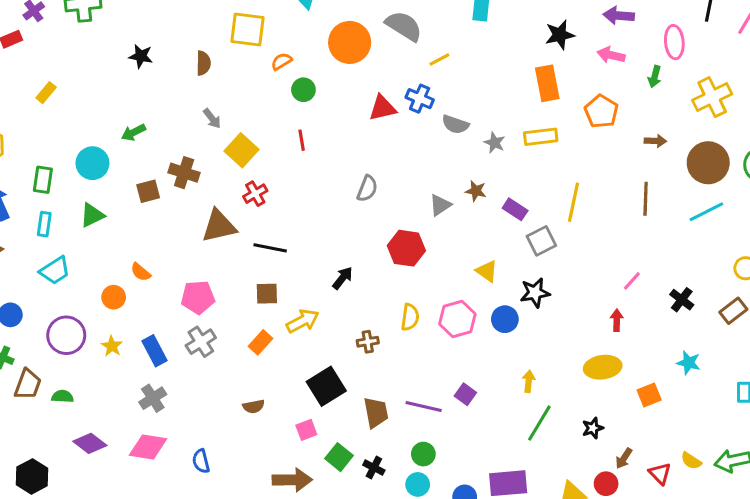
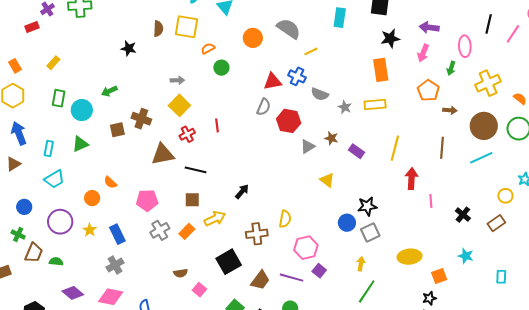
orange circle: (350, 42) -> (253, 38), size x0.7
pink arrow: (611, 55) -> (423, 53), turned -84
black star: (141, 56) -> (129, 48), moved
brown semicircle: (203, 63) -> (158, 29), moved
orange pentagon: (601, 111) -> (428, 91), moved
gray arrow: (212, 119) -> (177, 80), moved, turned -56
red line: (302, 140) -> (217, 125), moved
green rectangle: (43, 180) -> (59, 98), moved
gray semicircle: (367, 189) -> (264, 107), moved
gray square: (541, 241) -> (370, 233), moved
red hexagon: (406, 248) -> (289, 121), moved
yellow triangle: (487, 271) -> (327, 180), moved
pink line: (632, 281) -> (431, 201), turned -48
pink hexagon: (457, 319) -> (306, 248), moved
red arrow: (617, 320) -> (412, 179), moved, size x1.5
gray cross: (201, 342) -> (160, 230), moved
brown cross: (368, 342) -> (257, 234), size x1.5
brown trapezoid: (376, 412) -> (260, 280), turned 45
black star: (593, 428) -> (429, 298), moved
pink square: (306, 430) -> (199, 290), moved, turned -32

